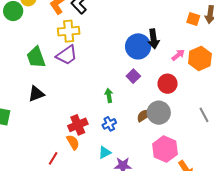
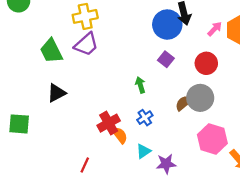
orange semicircle: (73, 142) -> (120, 135), moved

